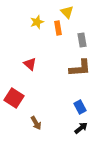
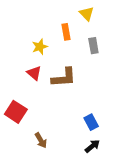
yellow triangle: (67, 12) -> (87, 14), moved
yellow star: (37, 22) -> (40, 47), moved
brown L-shape: (80, 68) -> (64, 78), moved

